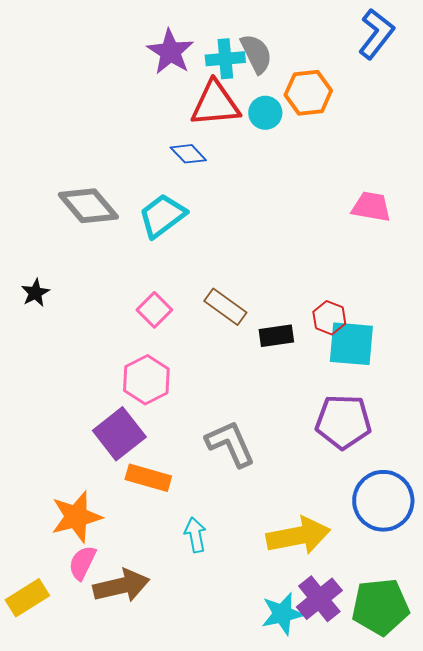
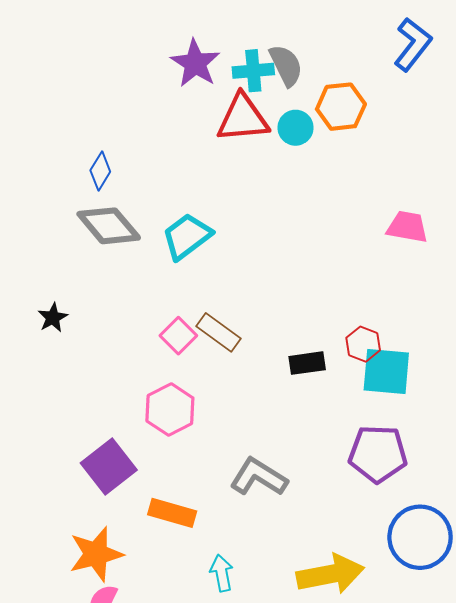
blue diamond: (188, 154) -> (100, 171), moved, turned 75
brown rectangle: (225, 307) -> (218, 332), moved
purple square: (119, 434) -> (109, 466), moved
gray L-shape: (230, 444) -> (259, 477), turned -34

